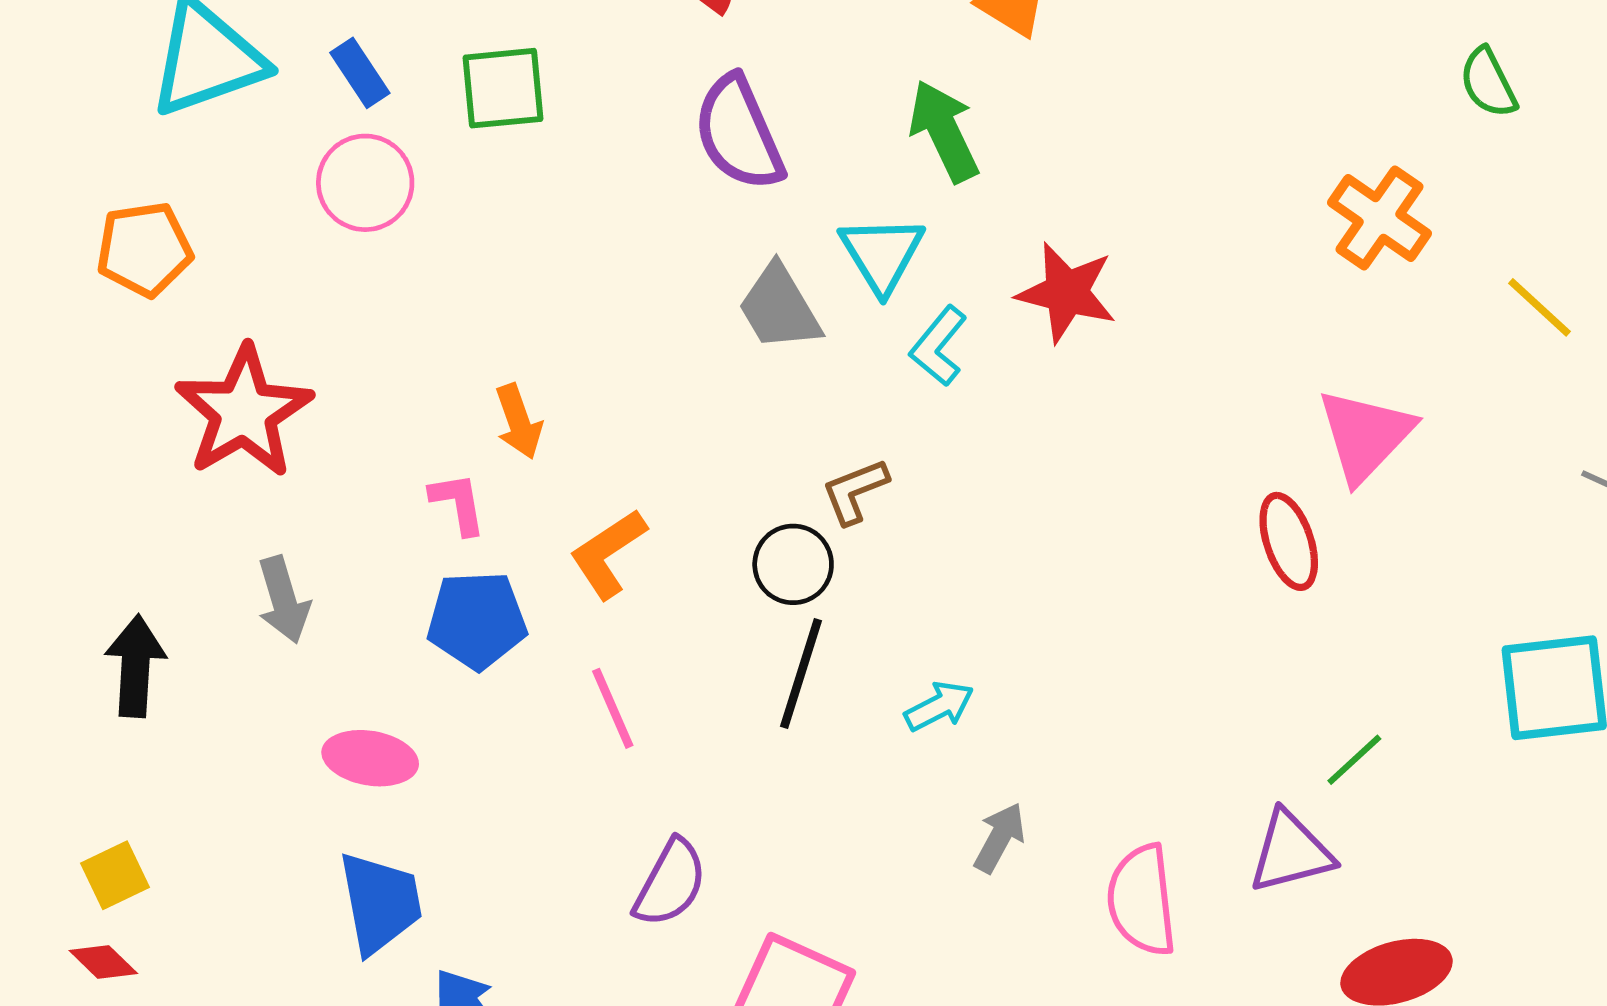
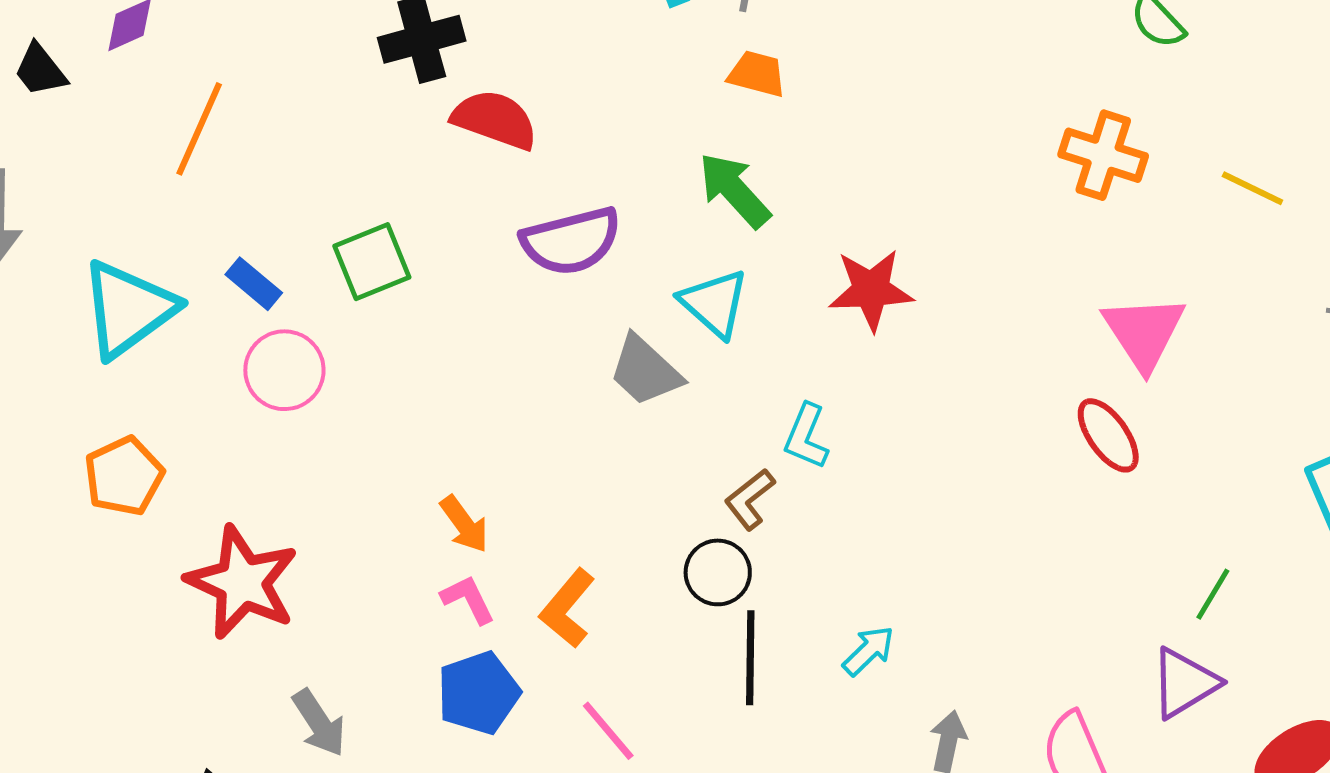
purple semicircle: (739, 133) -> (571, 241), turned -64
cyan L-shape: (938, 346) -> (806, 436), moved
pink L-shape: (458, 503) -> (468, 599), moved

